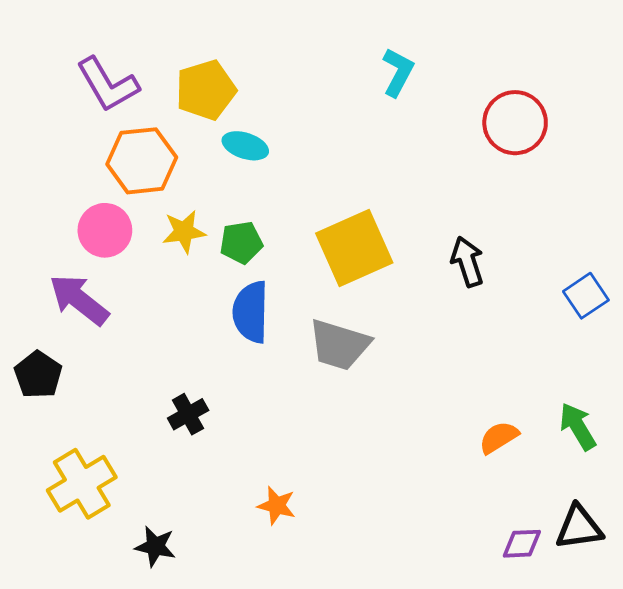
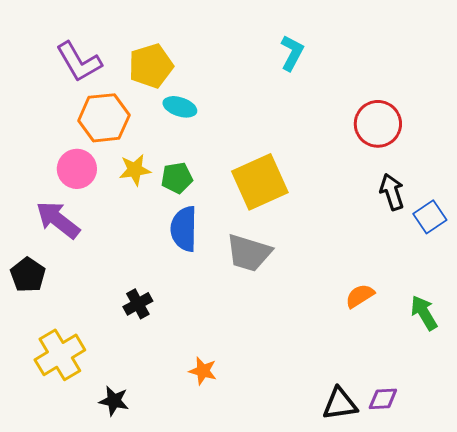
red circle: (515, 123) -> (378, 124), moved
black arrow: (467, 262) -> (392, 192), moved
orange semicircle: (499, 437) -> (360, 296), moved
black triangle: (579, 527) -> (340, 404), moved

